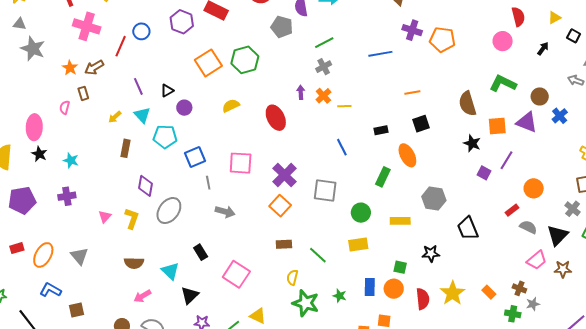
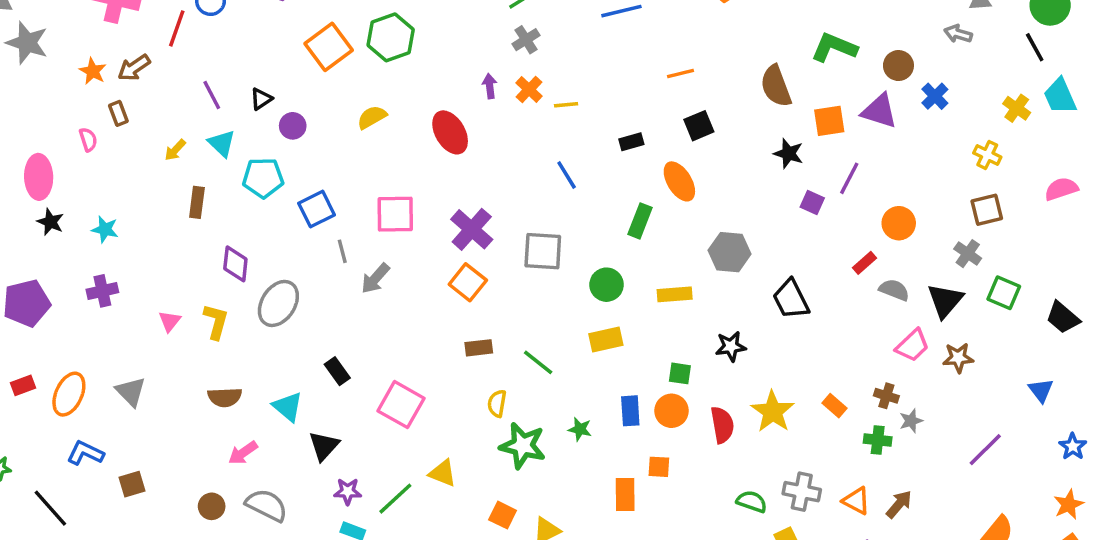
pink semicircle: (65, 107) -> (88, 140), turned 152
gray arrow: (225, 212) -> (375, 278), moved, turned 120

